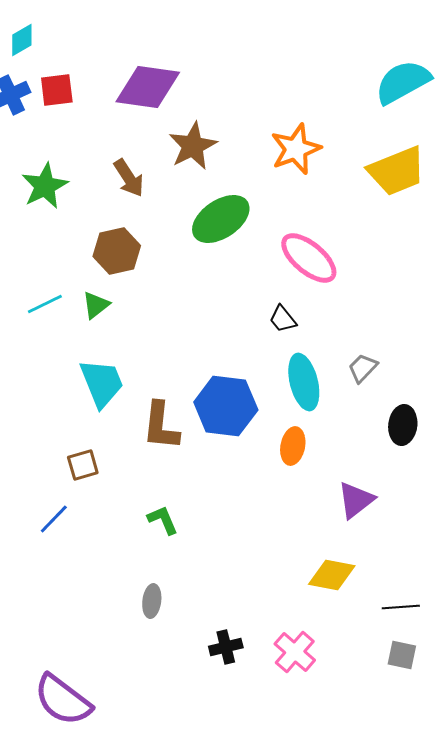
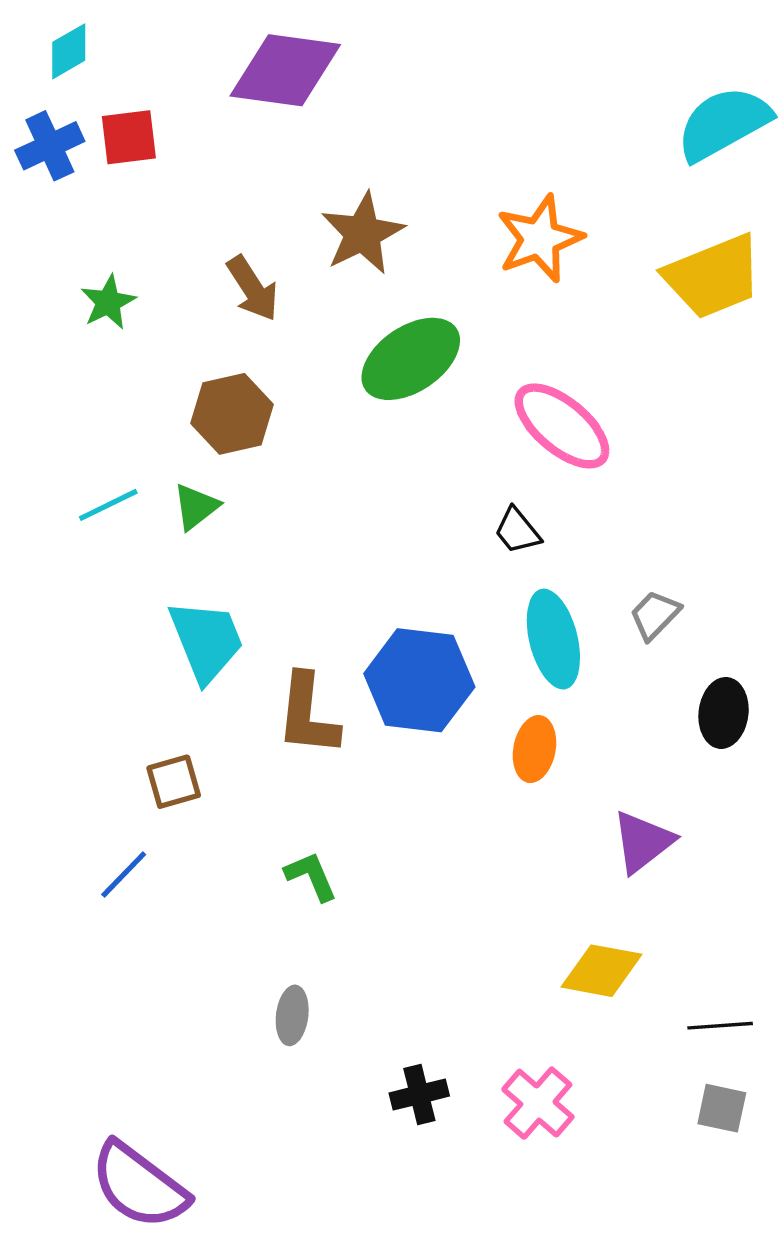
purple diamond: (148, 87) -> (285, 70), moved
green star: (45, 186) -> (108, 302), size x0.7

